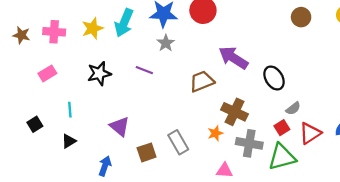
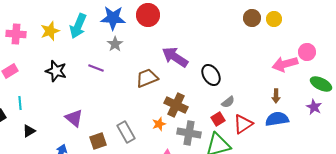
brown circle: (301, 17) -> (252, 18), moved
black star: (99, 73) -> (56, 71), turned 30
cyan line: (70, 110) -> (20, 103), moved

